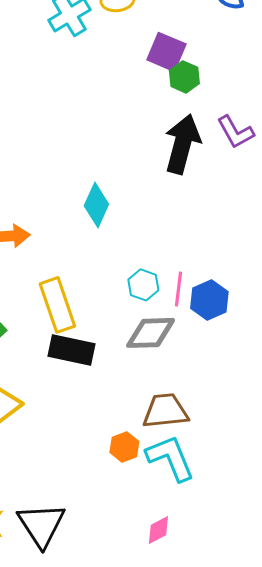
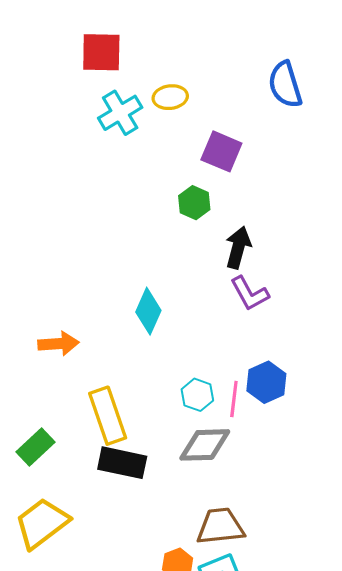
green hexagon: (184, 77) -> (194, 203), moved
purple L-shape: (235, 132) -> (250, 293), moved
black arrow: (182, 144) -> (238, 248), size x0.7
blue hexagon: (209, 300) -> (266, 382), moved

